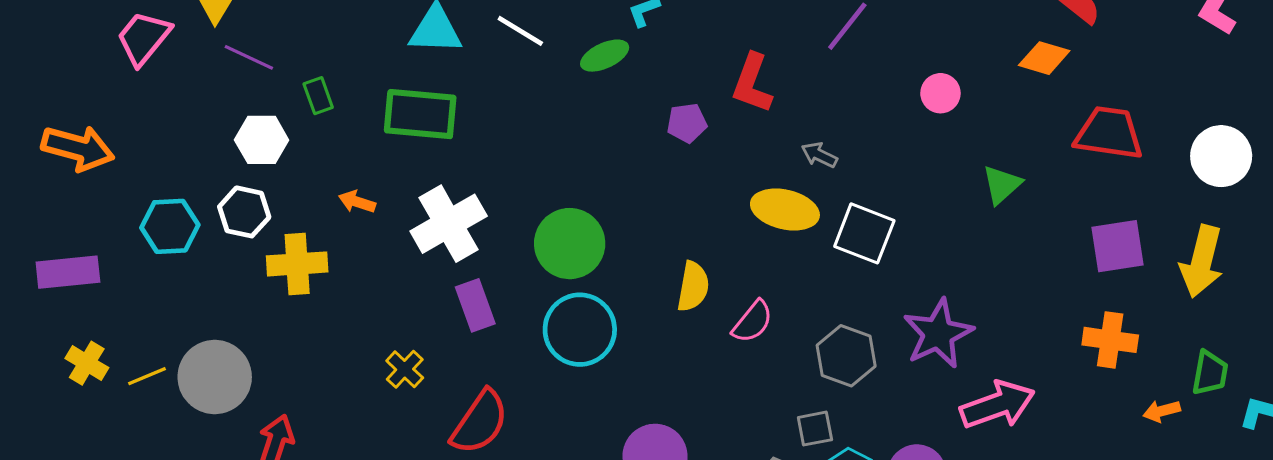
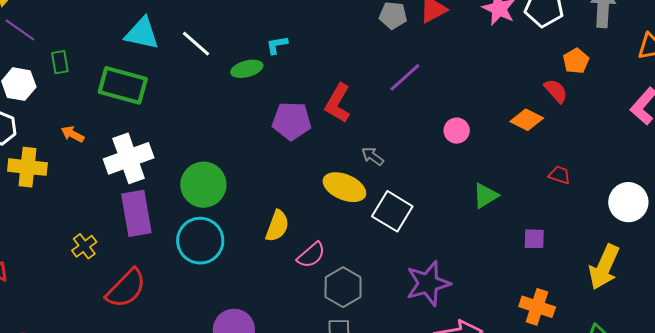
purple pentagon: (687, 123) -> (292, 121), size x1.5
red trapezoid: (1109, 133) -> (559, 175), size x0.5
purple square: (1117, 246) -> (534, 239), moved, size x0.6
purple rectangle: (475, 305) -> (136, 213), size x1.4
gray hexagon: (846, 356) -> (343, 287), moved

